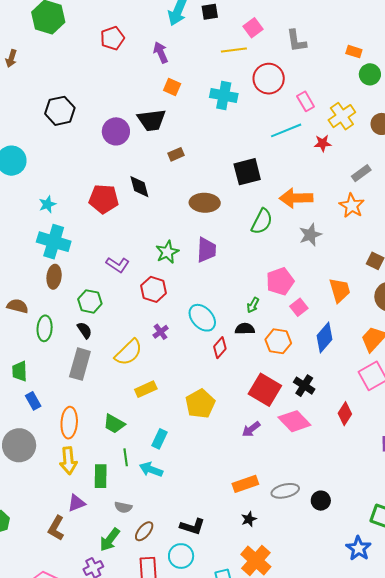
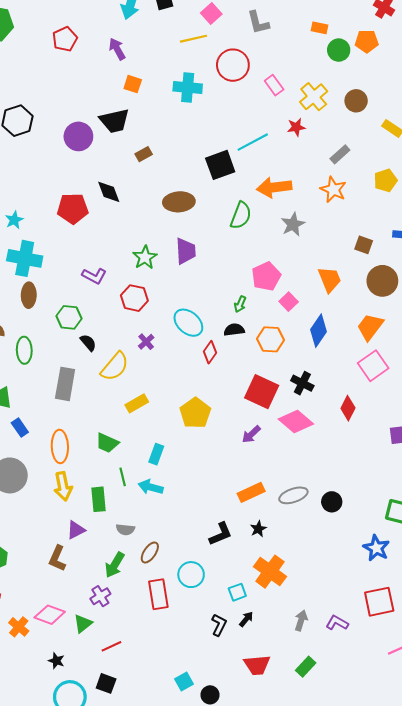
cyan line: (286, 130) -> (253, 142), moved
black semicircle: (85, 330) -> (88, 343), moved
black L-shape: (192, 527) -> (221, 534), moved, turned -35

